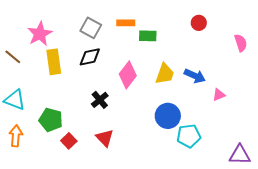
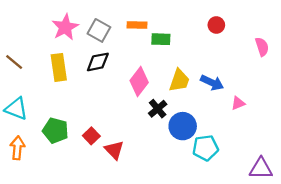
pink star: (40, 34) -> (65, 27), moved
black cross: (100, 100) -> (158, 109), moved
red square: (69, 141) -> (91, 136), moved

